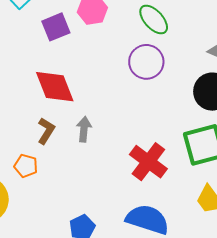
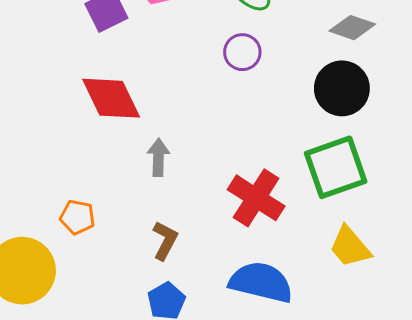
purple circle: (146, 62) -> (242, 52), size x0.7
brown L-shape: (46, 131) -> (165, 240), moved

